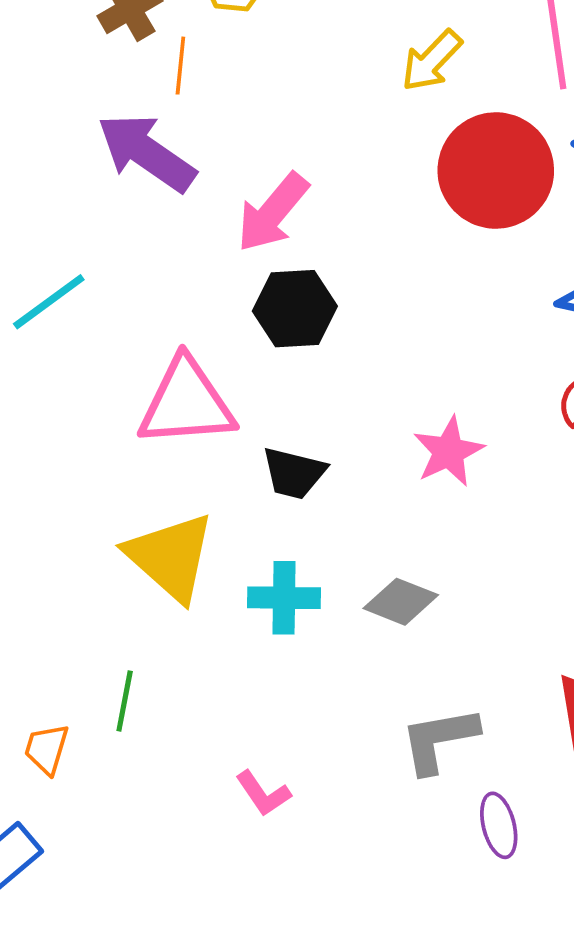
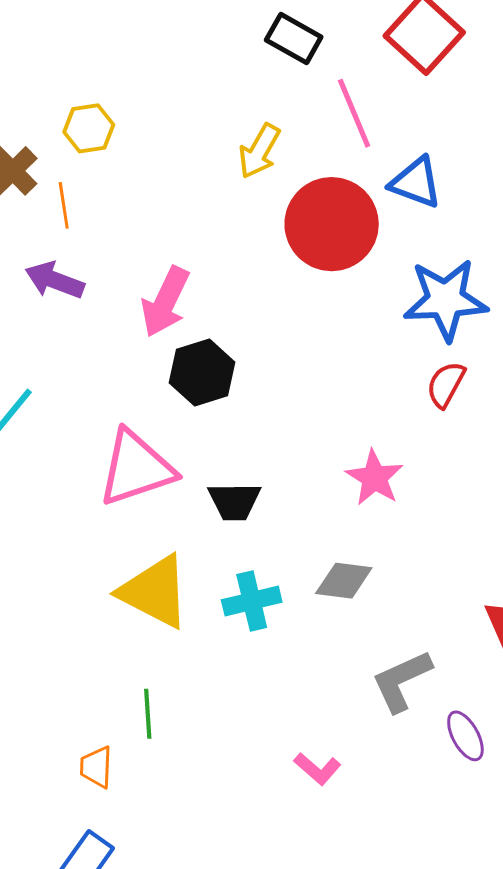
purple arrow: (146, 153) -> (55, 280), size x0.7
pink star: (449, 452) -> (374, 478), moved
pink L-shape: (263, 794) -> (317, 769), moved

